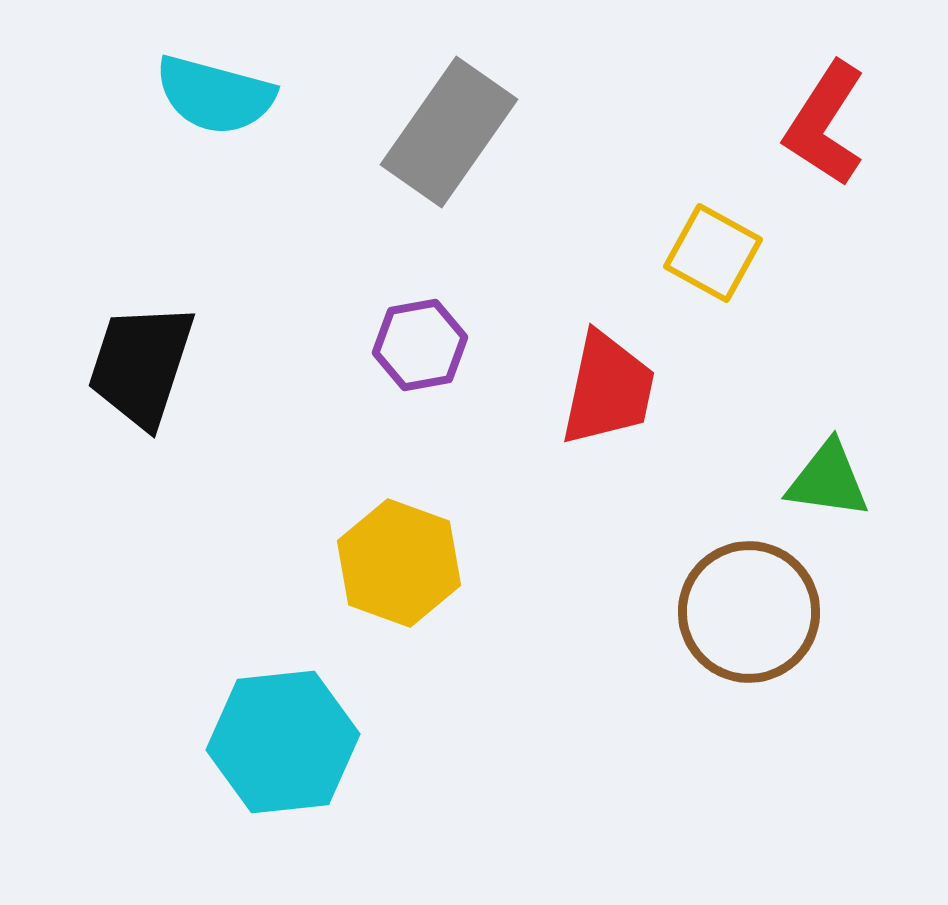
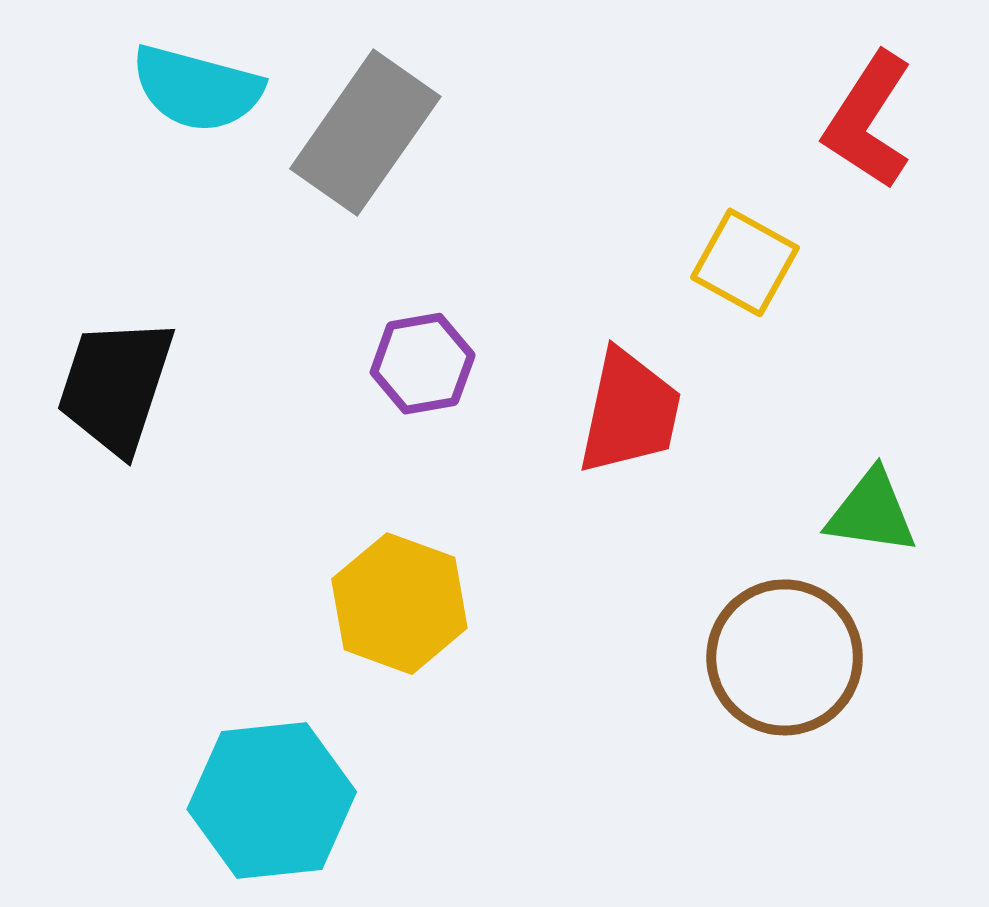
gray rectangle: (449, 132) -> (365, 133), moved

